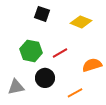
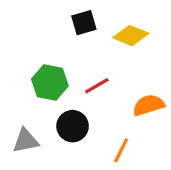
black square: (42, 14) -> (84, 23), moved, turned -35
orange line: (75, 93) -> (121, 150), turned -35

